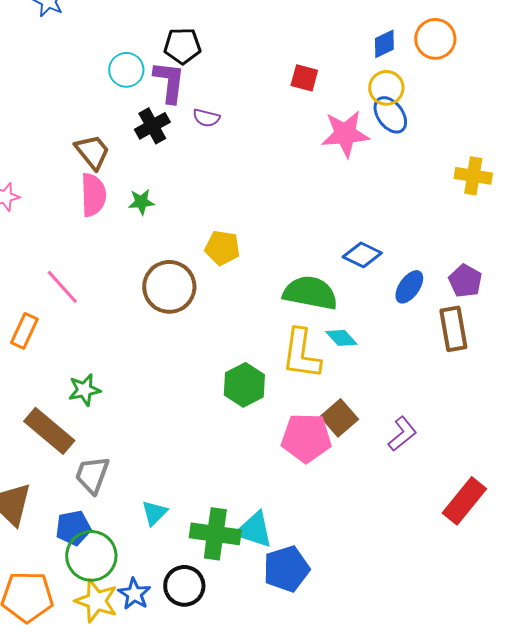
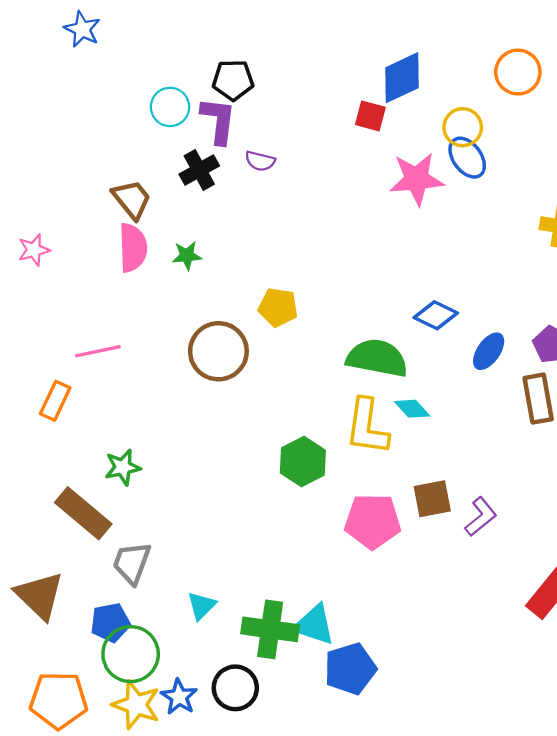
blue diamond: (384, 44) -> (402, 78), moved, size x1.6
pink line: (62, 287) -> (98, 351), turned -60
brown square: (339, 418) -> (432, 499), moved, turned 30

